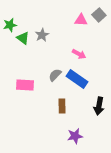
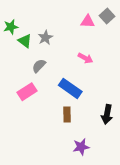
gray semicircle: (55, 75) -> (39, 66), moved
blue rectangle: (77, 79) -> (70, 88), moved
pink rectangle: (25, 85) -> (27, 92), turned -36

